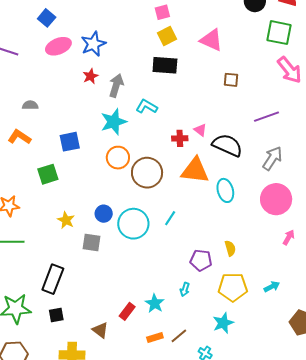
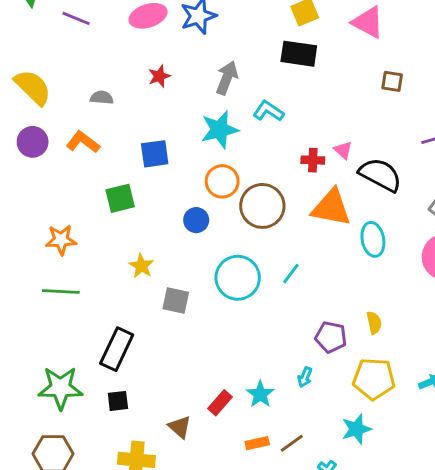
red star: (90, 76) -> (159, 76), moved
blue circle: (104, 214) -> (196, 220), moved

